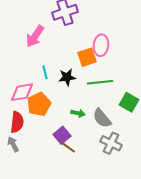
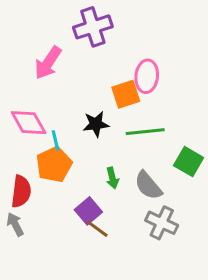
cyan line: (45, 72) -> (55, 141), moved
pink diamond: (22, 92) -> (29, 123), moved, turned 70
green arrow: (78, 113) -> (112, 178), turned 64

